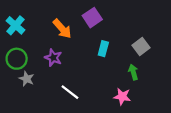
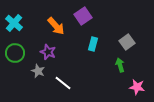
gray star: (27, 79) -> (38, 71), moved
pink star: (122, 97) -> (137, 87), moved

